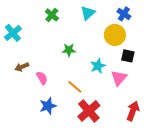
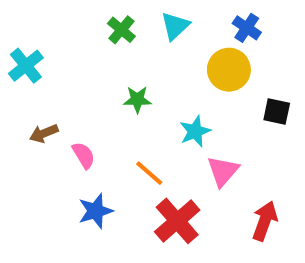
green cross: (52, 15) -> (121, 30), moved
black square: (128, 56) -> (277, 111), moved
pink triangle: (119, 78) -> (223, 171), moved

